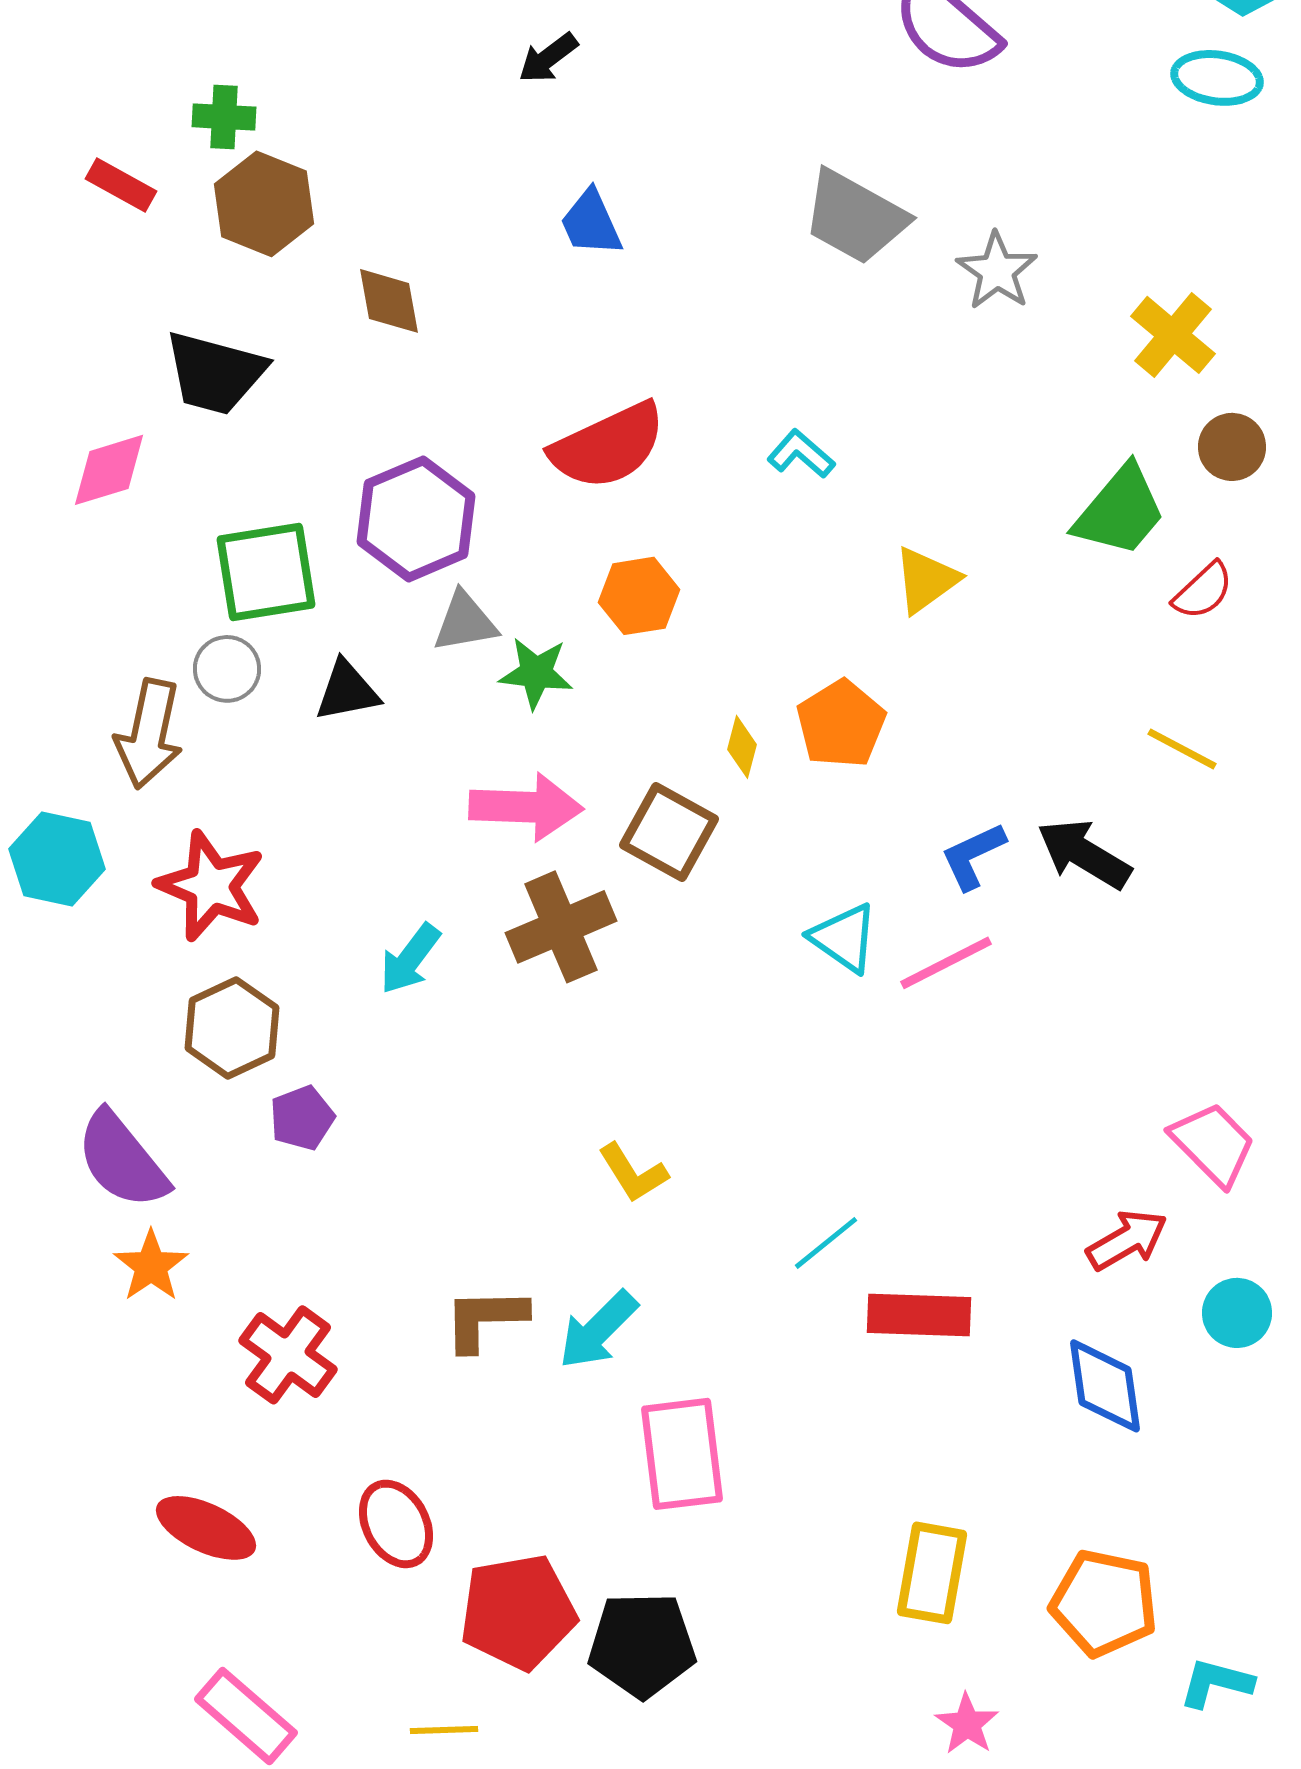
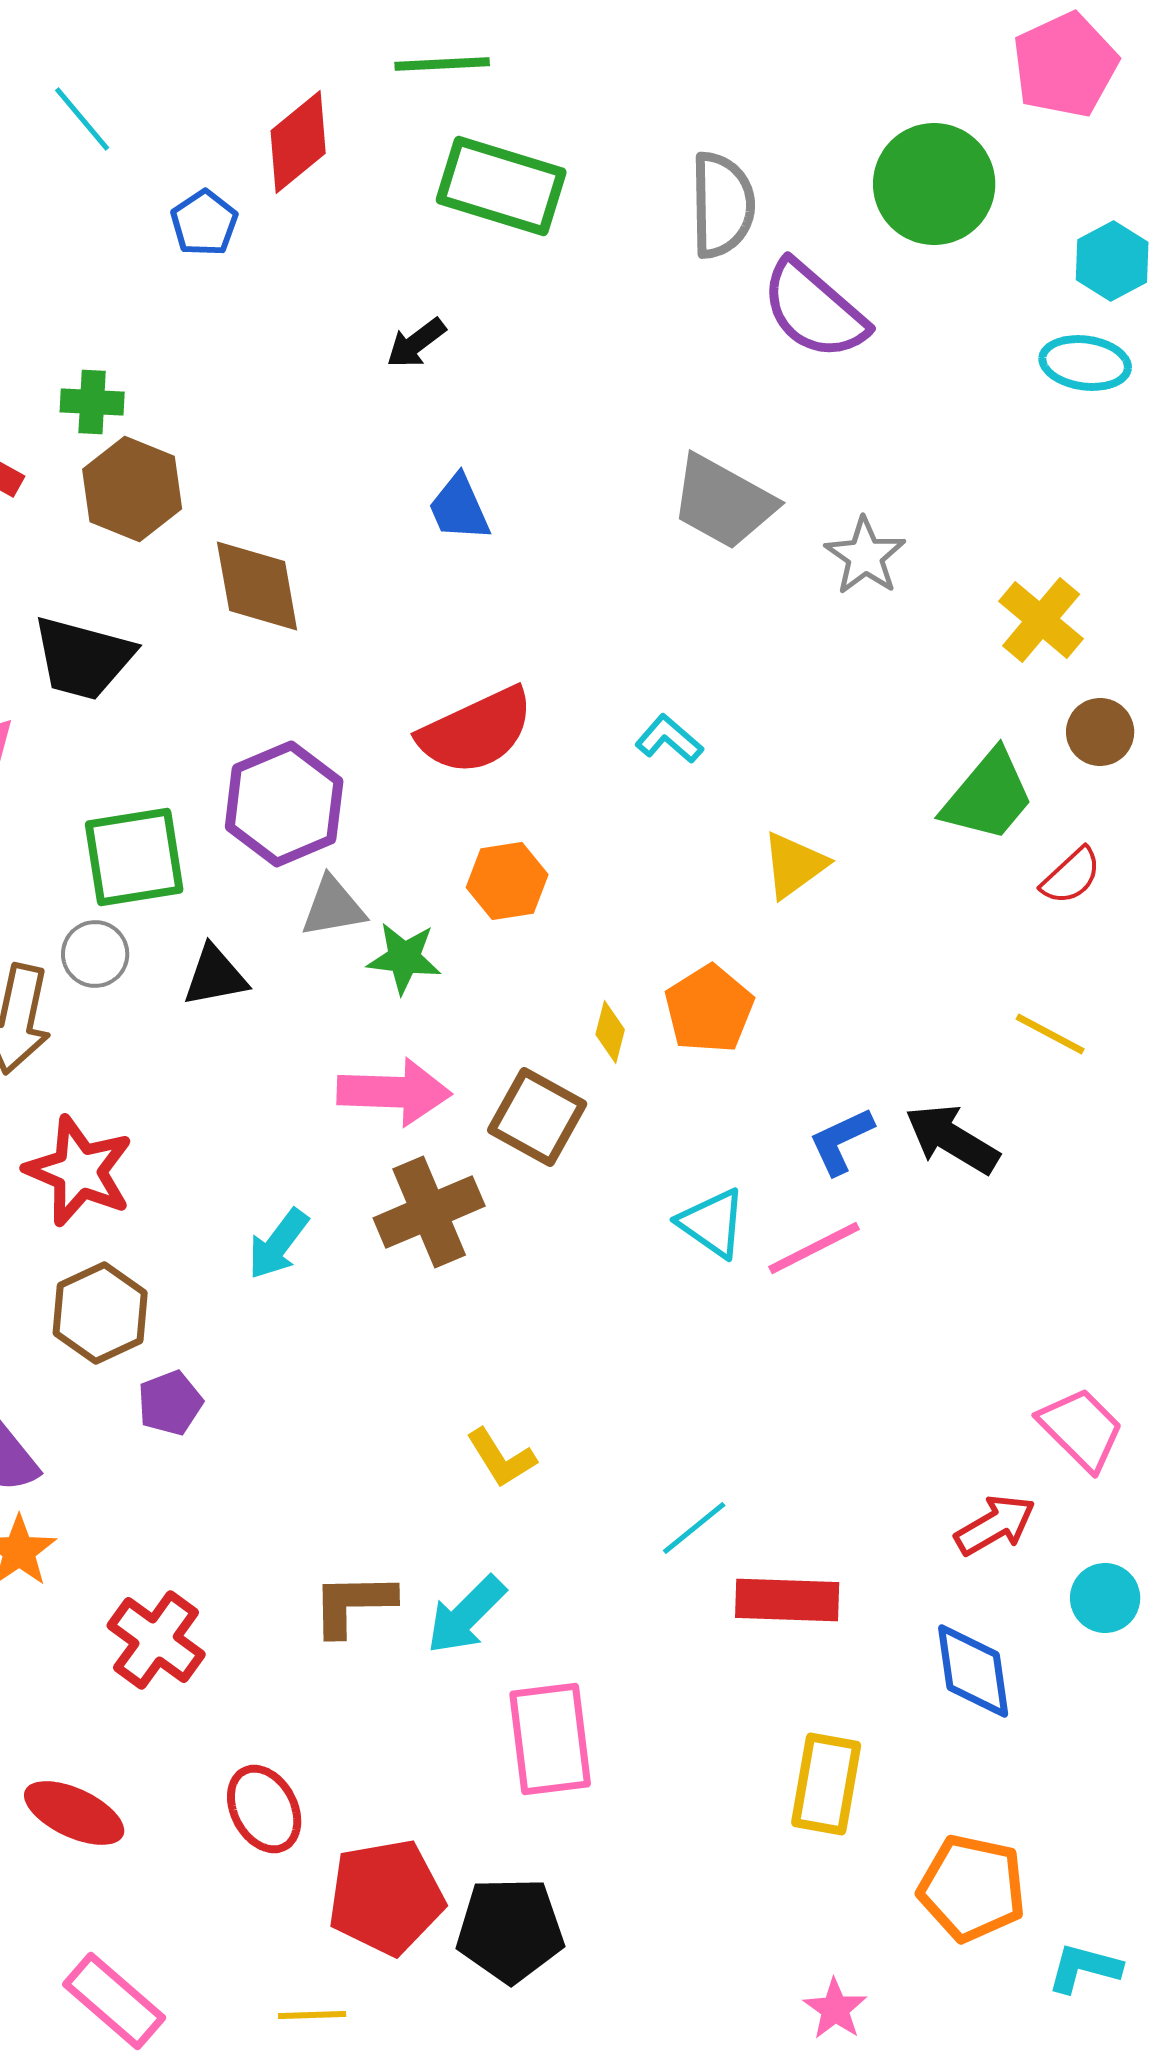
brown diamond: (389, 301) -> (257, 586), size x1.4
yellow rectangle: (932, 1573) -> (826, 1784), moved

